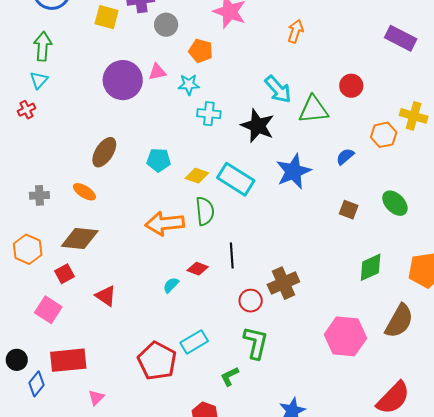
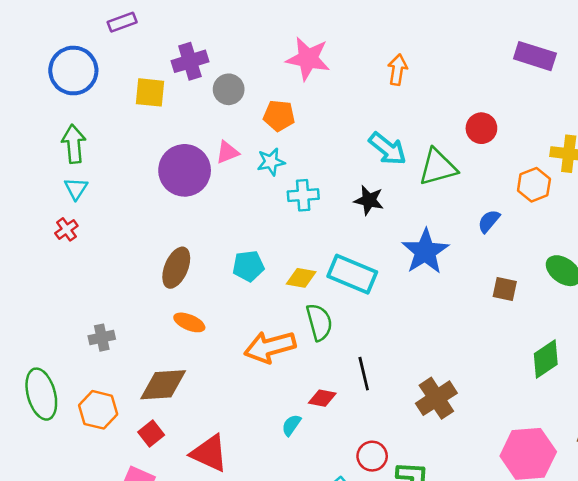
black star: (258, 126) -> (369, 200), size x0.7
orange ellipse: (84, 192) -> (189, 322), moved
red triangle: (106, 296) -> (209, 453), size x1.4
red circle: (251, 301) -> (372, 456), moved

